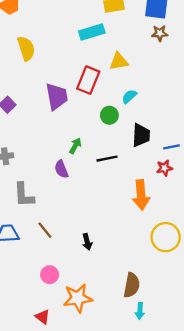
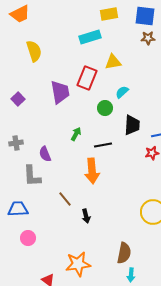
purple semicircle: (61, 169) -> (45, 154), moved
orange arrow: (141, 195) -> (92, 171), moved
brown line: (45, 230) -> (65, 199), moved
pink circle: (50, 275) -> (28, 238), moved

